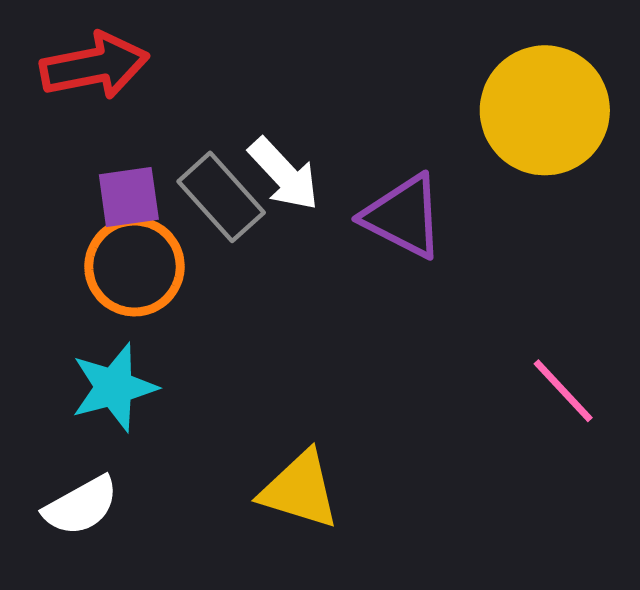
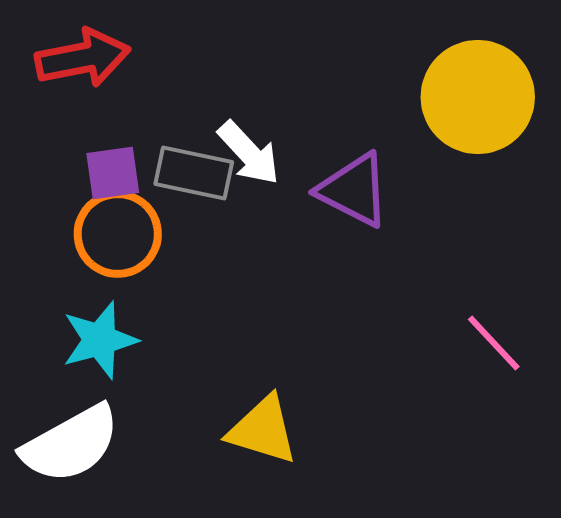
gray rectangle: (221, 197) -> (194, 173), turned -36
white semicircle: (81, 506) -> (71, 444), size x1.5

